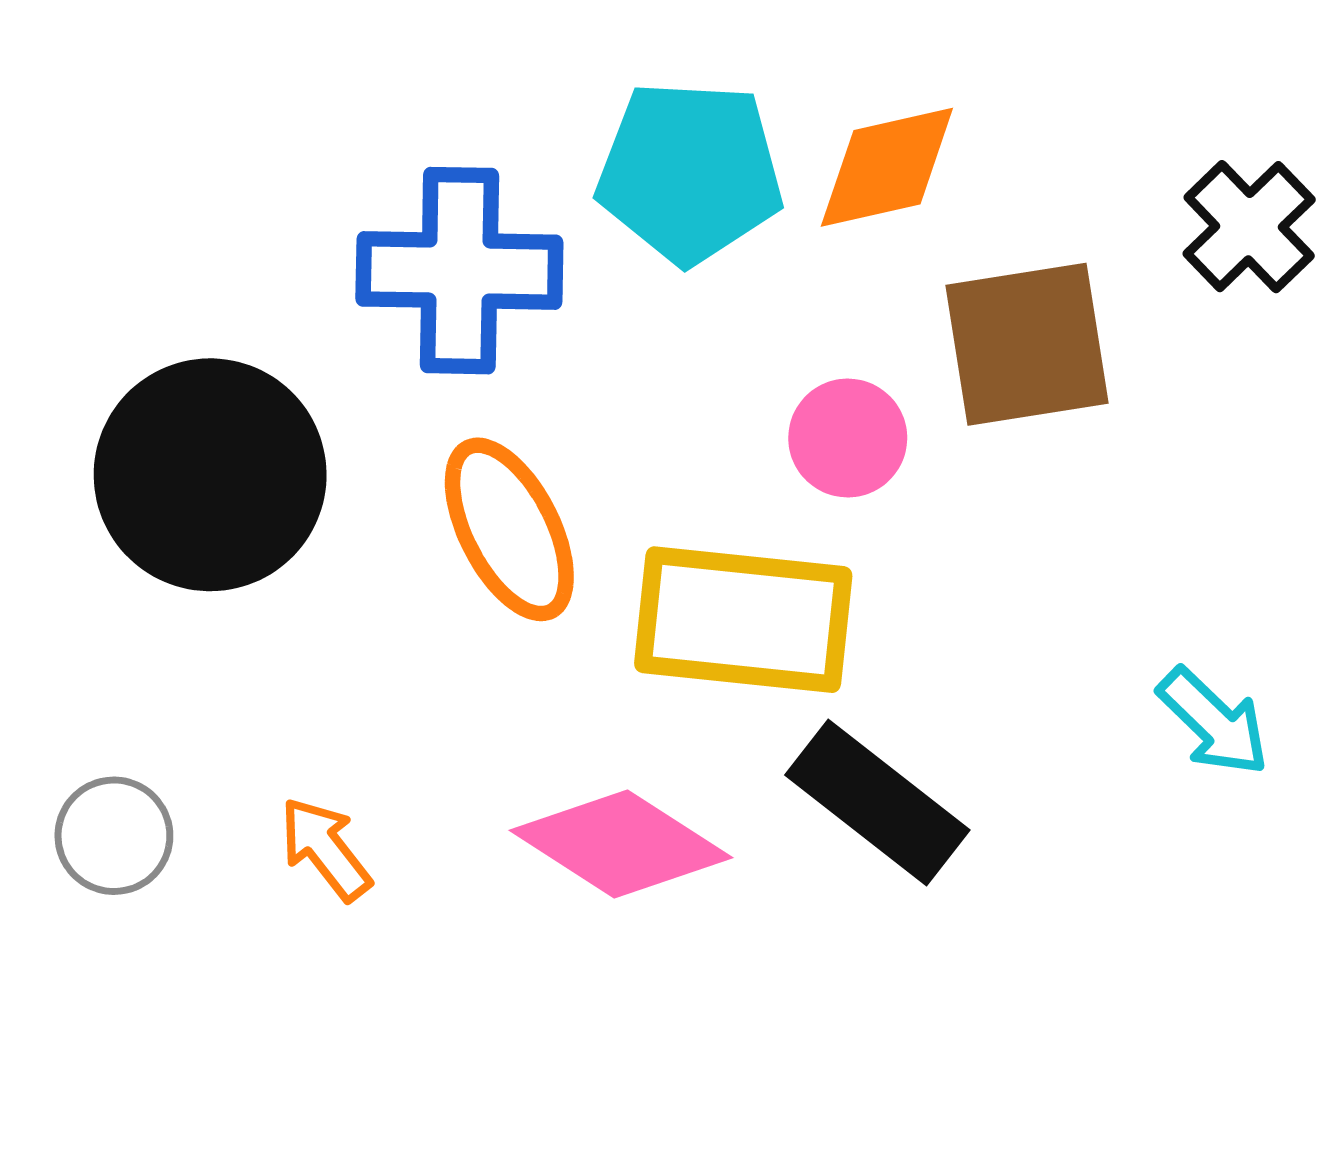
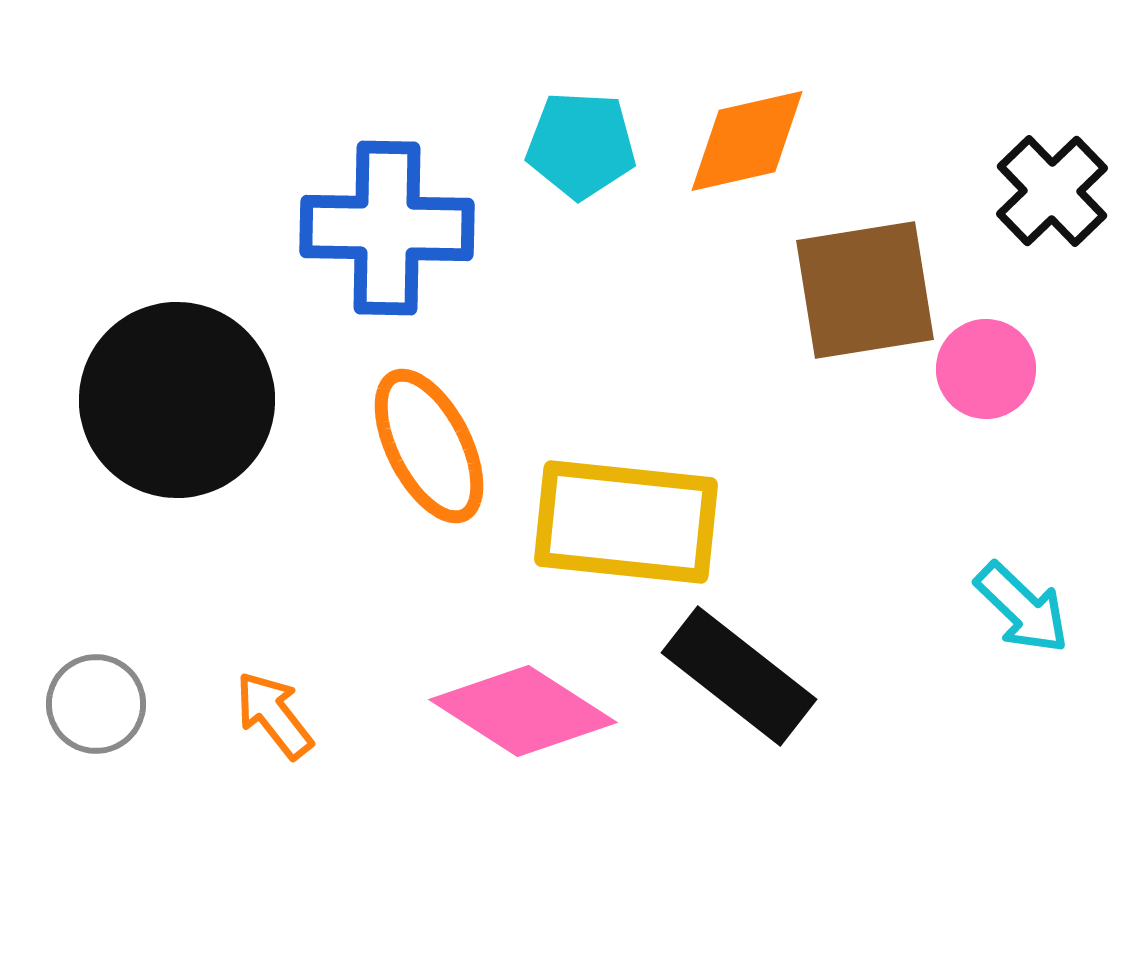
cyan pentagon: (690, 172) -> (581, 145), size x0.7
pink circle: (848, 438) -> (986, 369), moved

